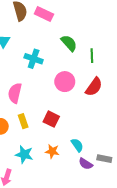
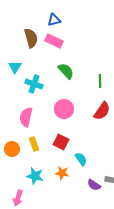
green semicircle: (69, 43) -> (66, 71), moved
cyan cross: (34, 59) -> (34, 84), moved
pink circle: (65, 82) -> (64, 109), moved
cyan semicircle: (77, 145) -> (81, 159), moved

